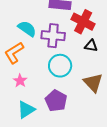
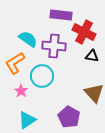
cyan circle: (60, 66) -> (42, 76), moved
purple pentagon: (56, 101) -> (69, 117), moved

